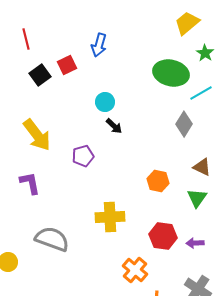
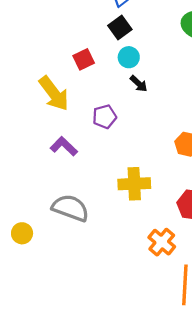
red square: (67, 65) -> (84, 59), moved
black square: (40, 75) -> (120, 28), moved
purple L-shape: (30, 183) -> (64, 146), moved, turned -35

